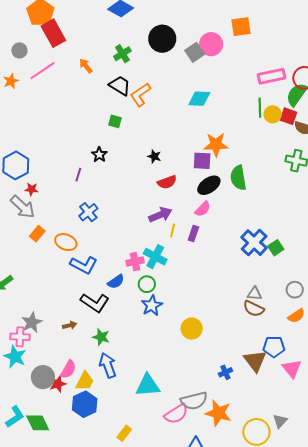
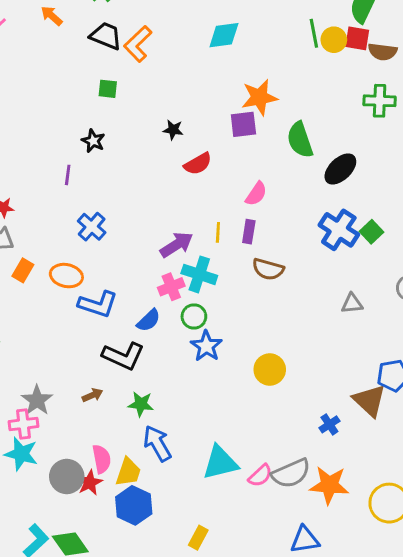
black ellipse: (209, 185) -> (340, 169), moved
purple arrow: (160, 215) -> (177, 245), moved
brown semicircle: (254, 309) -> (268, 269), moved
pink semicircle: (68, 369) -> (102, 459), turned -30
pink semicircle: (176, 414) -> (260, 476), moved, size x0.7

